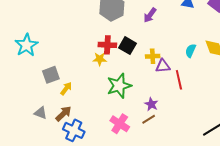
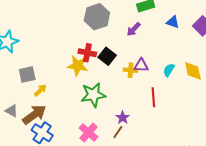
yellow star: (100, 59) -> (78, 66), size x1.5
purple triangle: (163, 66) -> (141, 65), moved
brown arrow: (64, 114) -> (34, 115), size x1.4
brown line: (149, 119) -> (118, 132), turned -32

